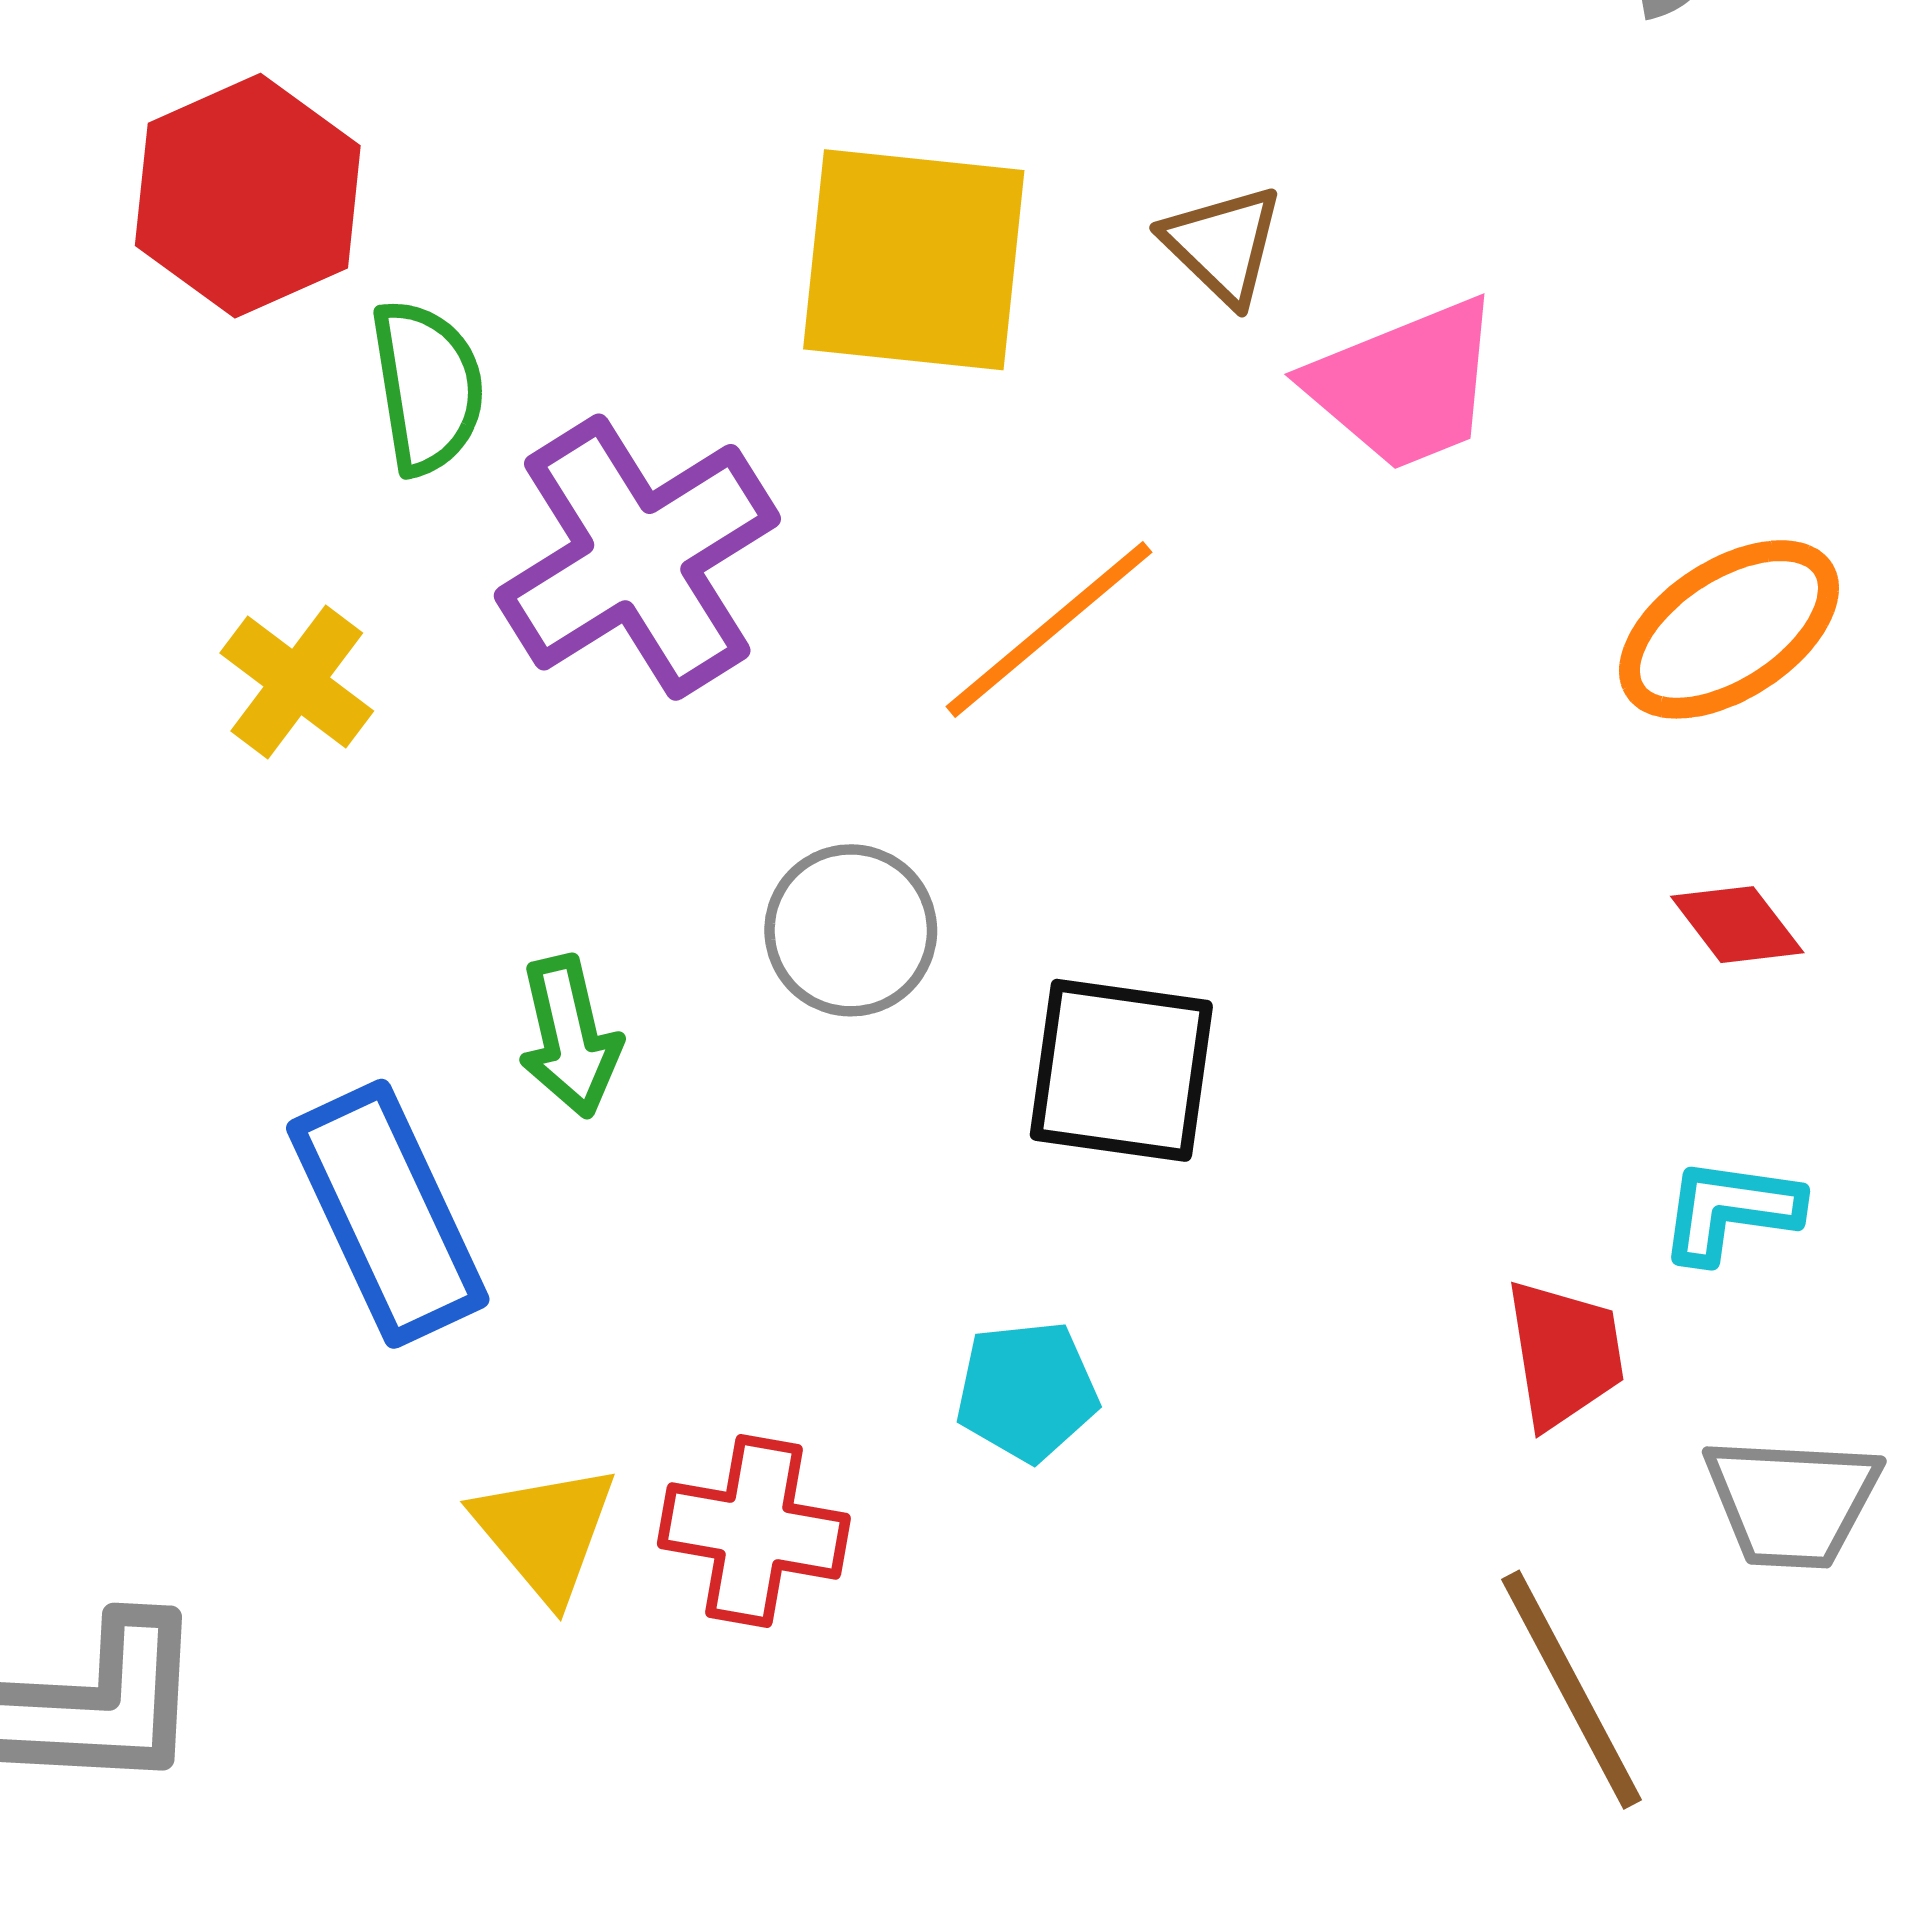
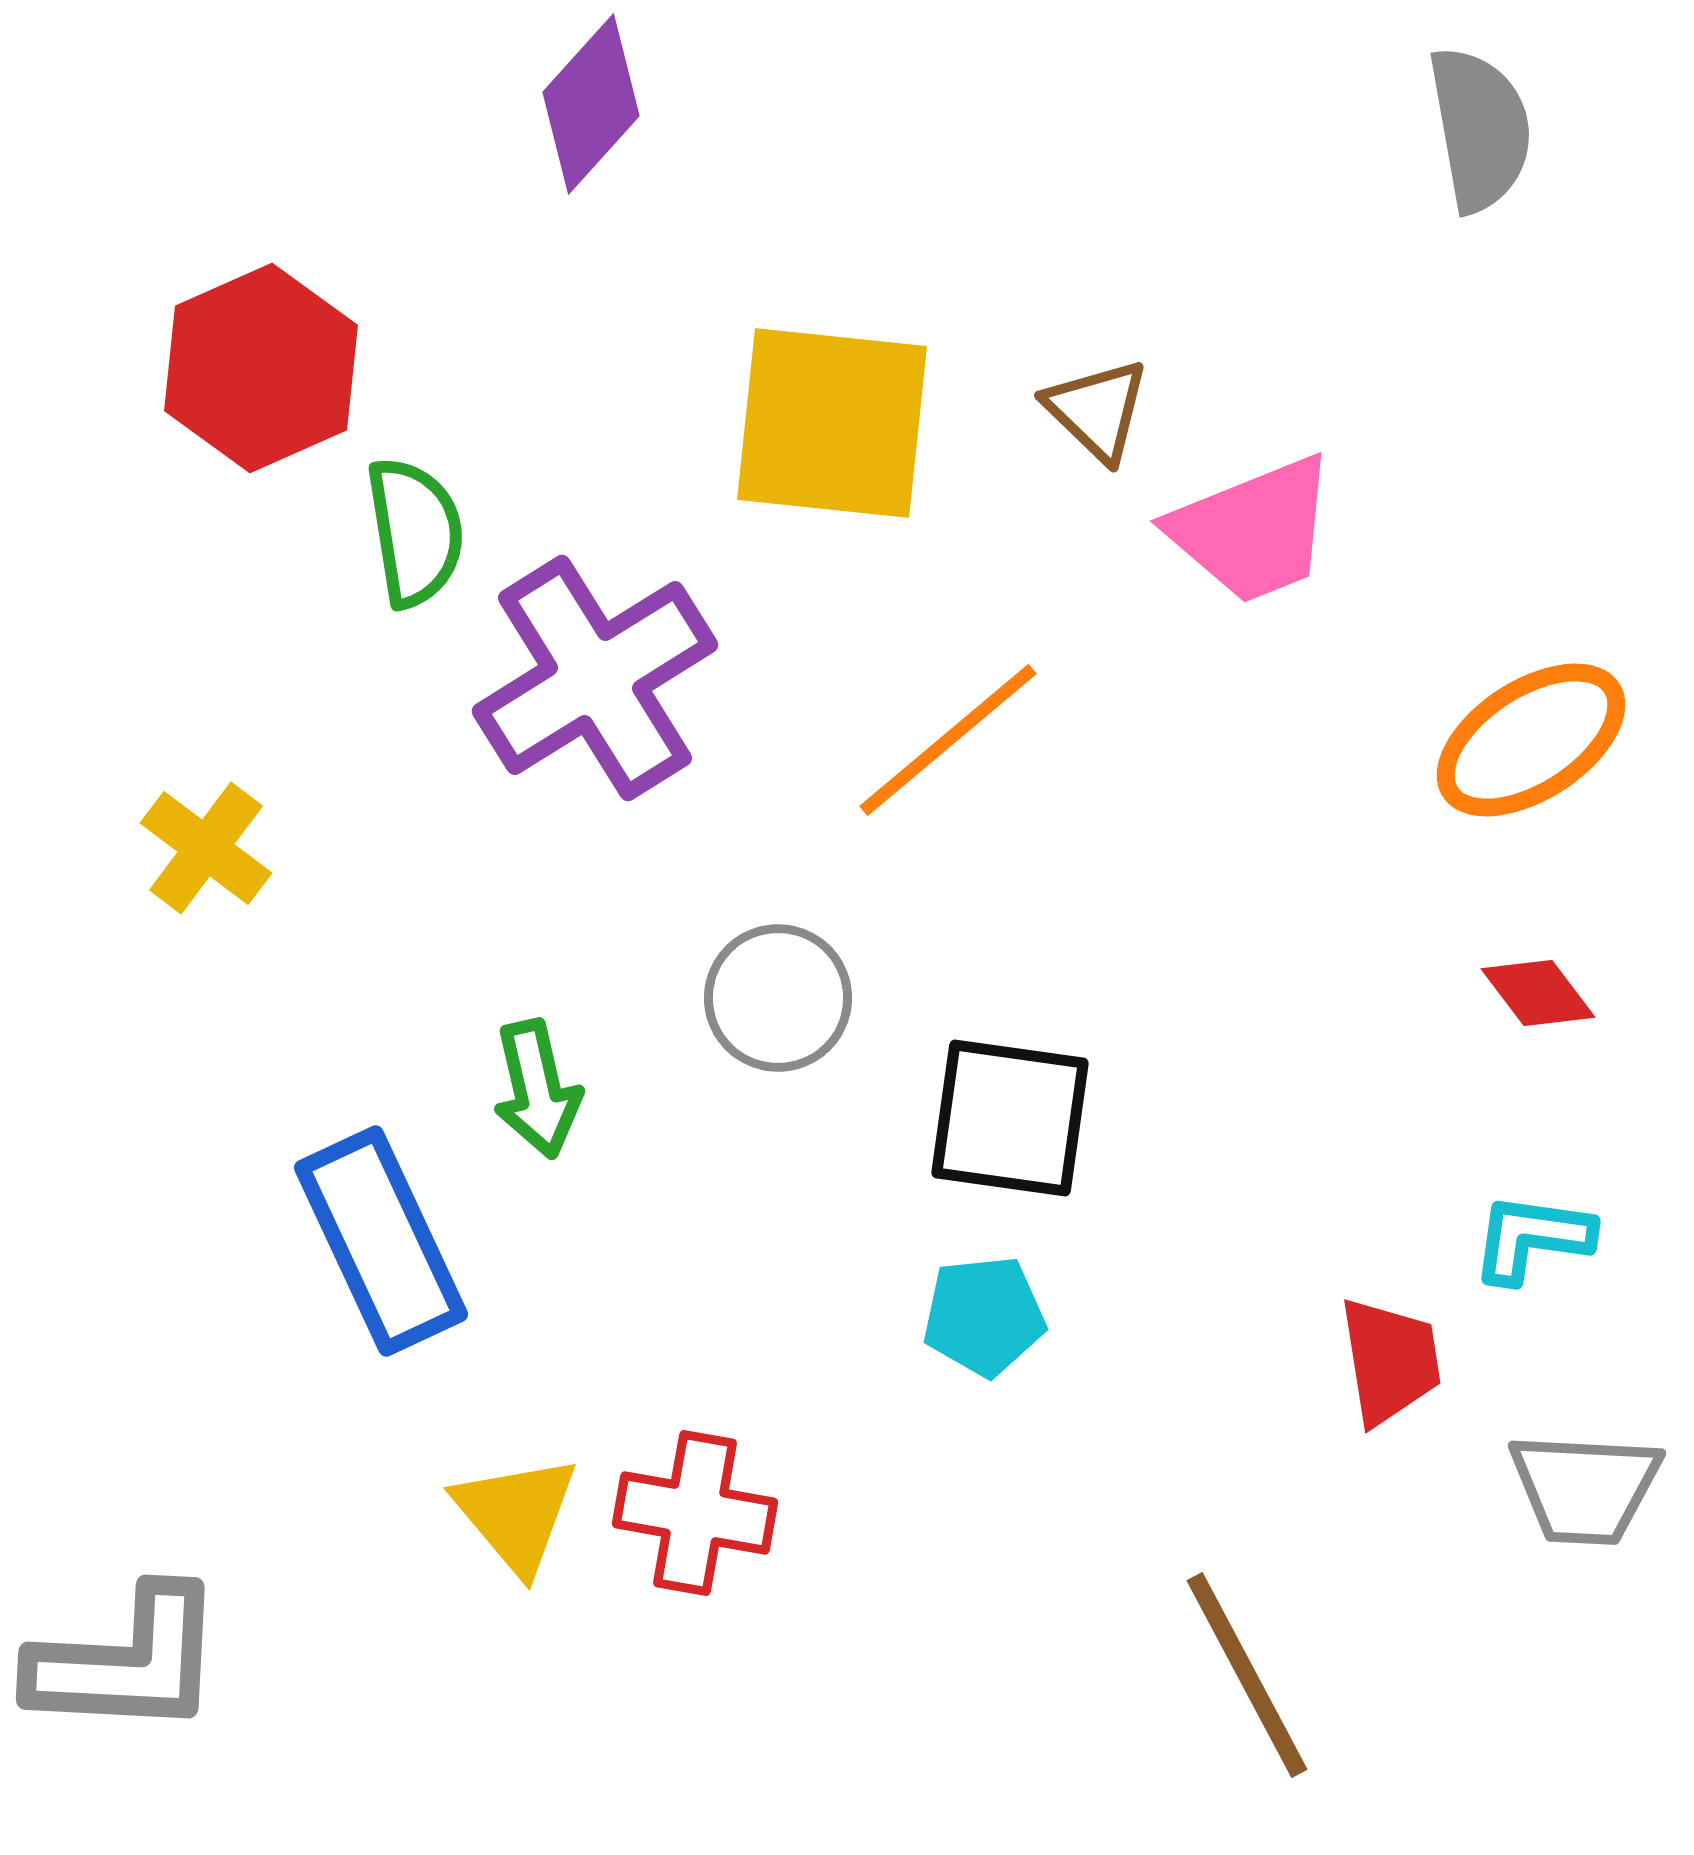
yellow cross: (297, 682) -> (206, 848), moved
cyan pentagon: (1027, 1391) -> (984, 1316), moved
brown line: (1572, 1690) -> (1247, 1675), moved

